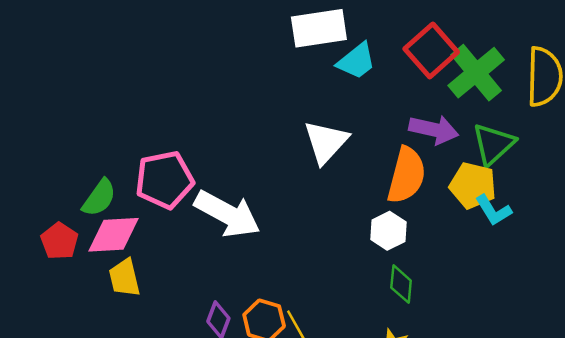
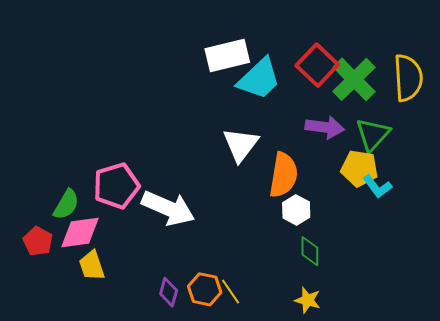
cyan trapezoid: (356, 61) -> (259, 79), size x1.4
orange semicircle: (406, 175) -> (283, 175), moved

